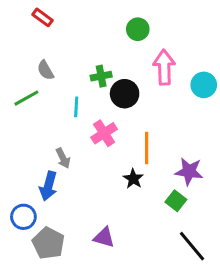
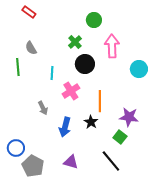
green cross: (101, 76) -> (75, 42), moved, turned -32
cyan circle: (204, 85) -> (139, 69), moved
green line: (26, 98) -> (18, 67), turned -66
blue arrow: (48, 186) -> (65, 127), moved
black line: (192, 246) -> (111, 161), moved

